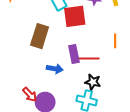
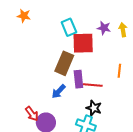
brown rectangle: (40, 36) -> (64, 63), moved
blue arrow: (55, 69) -> (59, 91), turned 119

